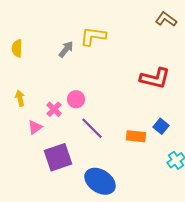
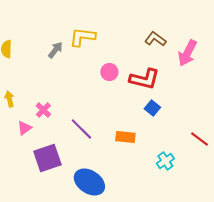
brown L-shape: (166, 19) -> (155, 39), moved
pink circle: (76, 99) -> (109, 72), moved
blue square: (161, 126) -> (152, 108), moved

